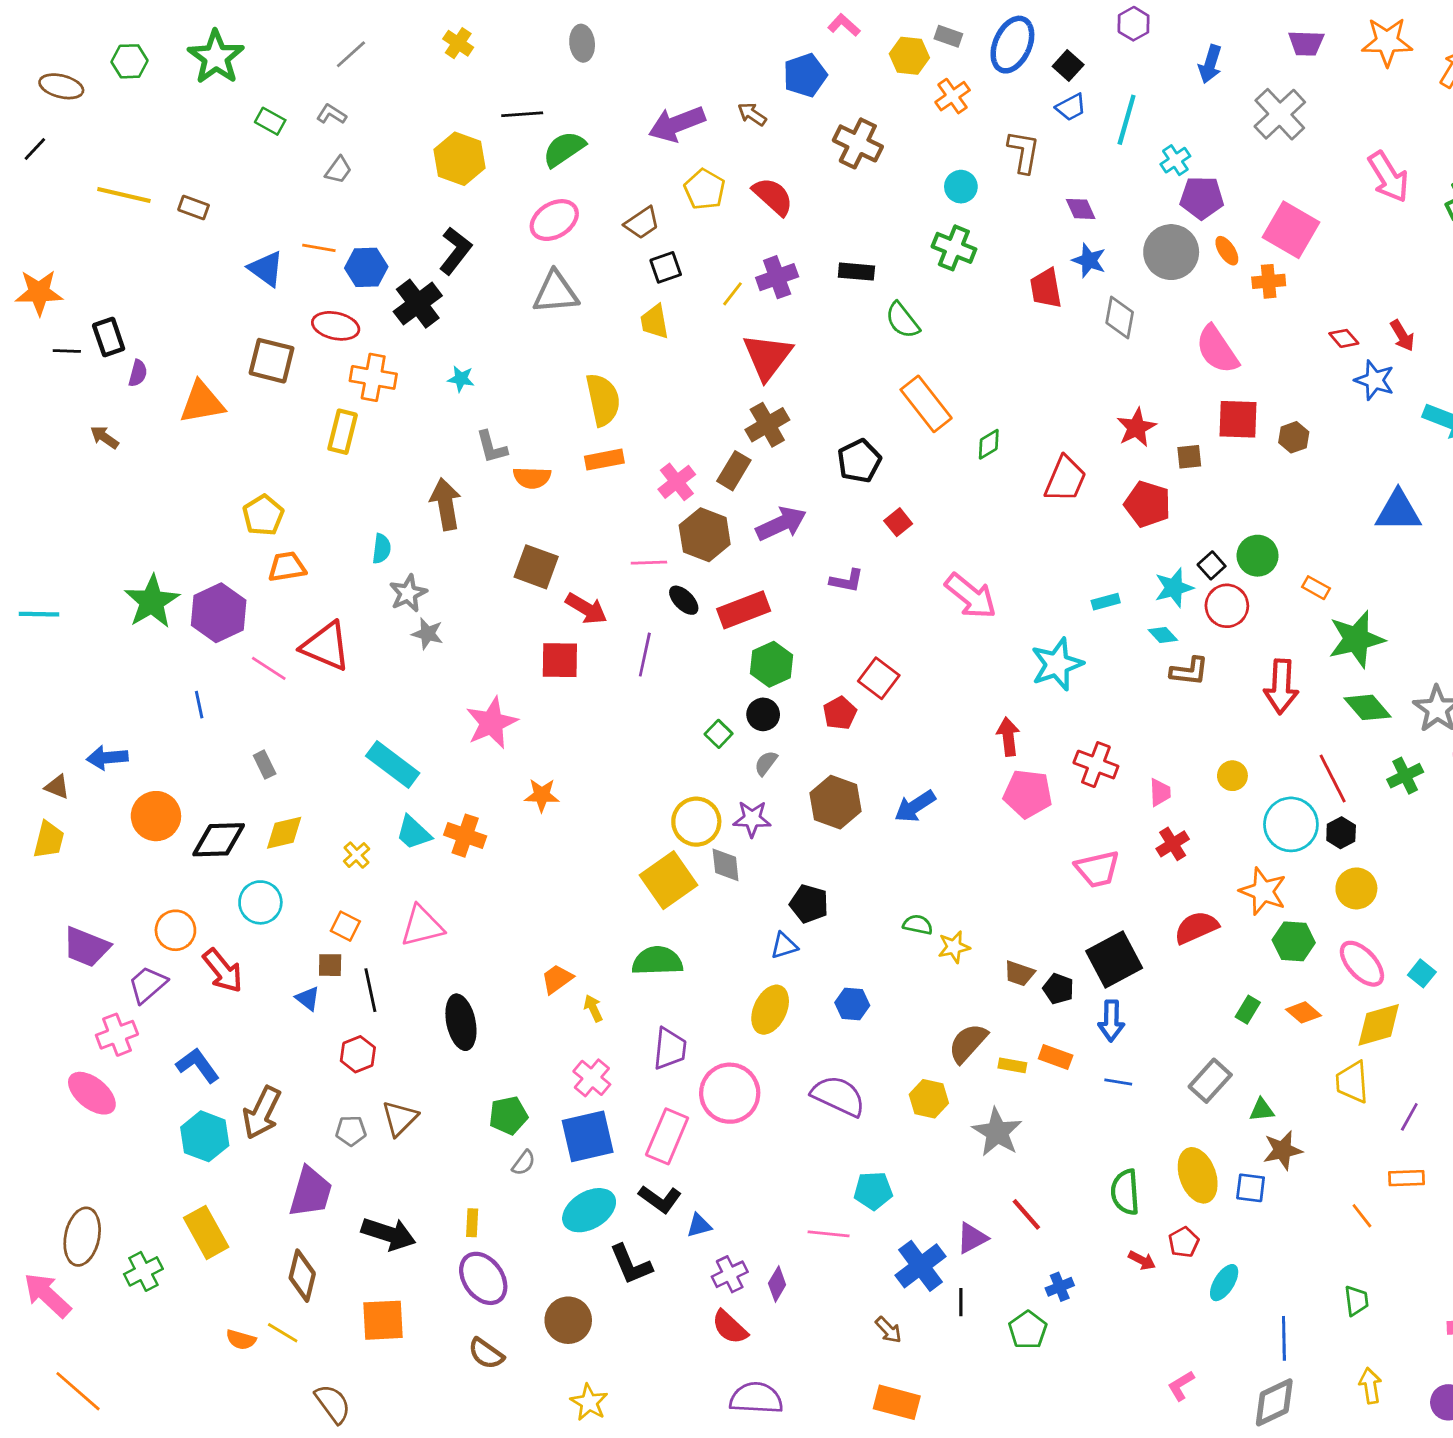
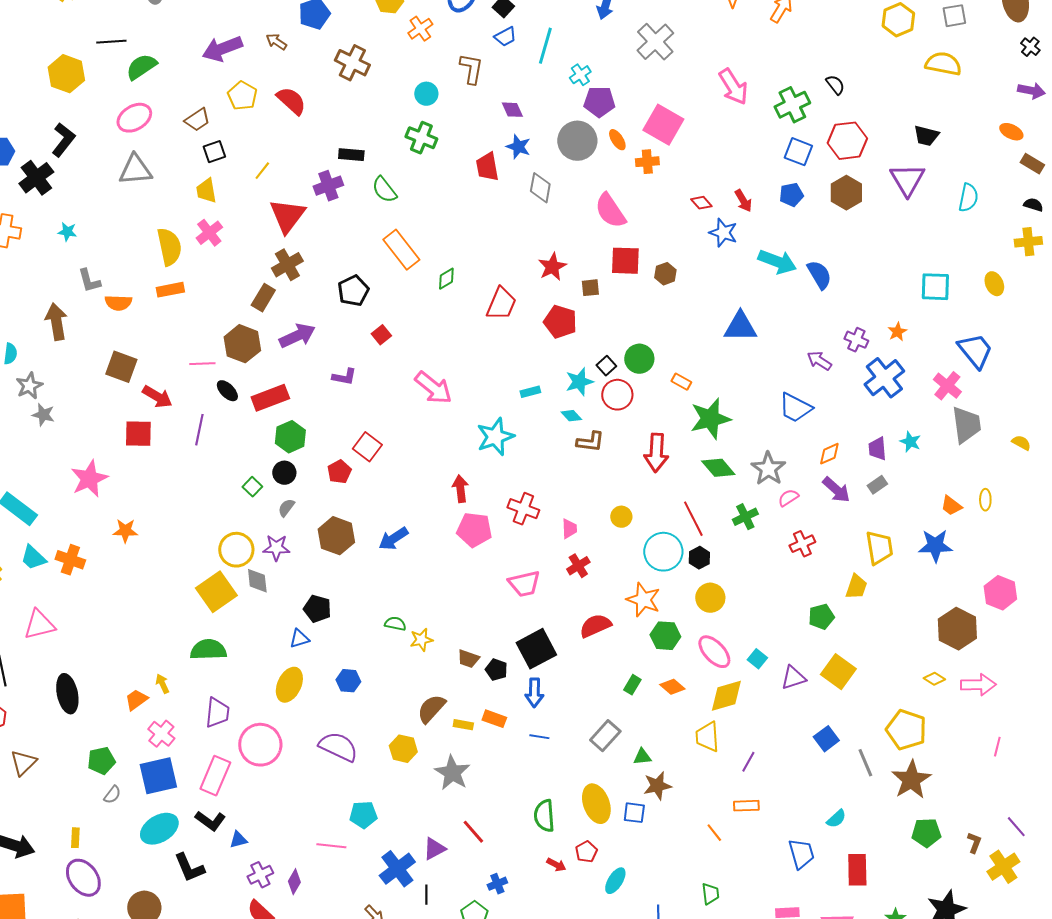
purple cross: (777, 277) -> (328, 186), moved
pink cross: (677, 482) -> (209, 233), moved
orange trapezoid: (557, 979) -> (136, 700), moved

